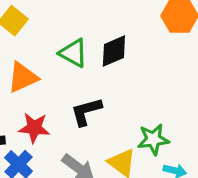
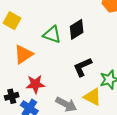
black L-shape: (86, 112) -> (82, 67), moved

